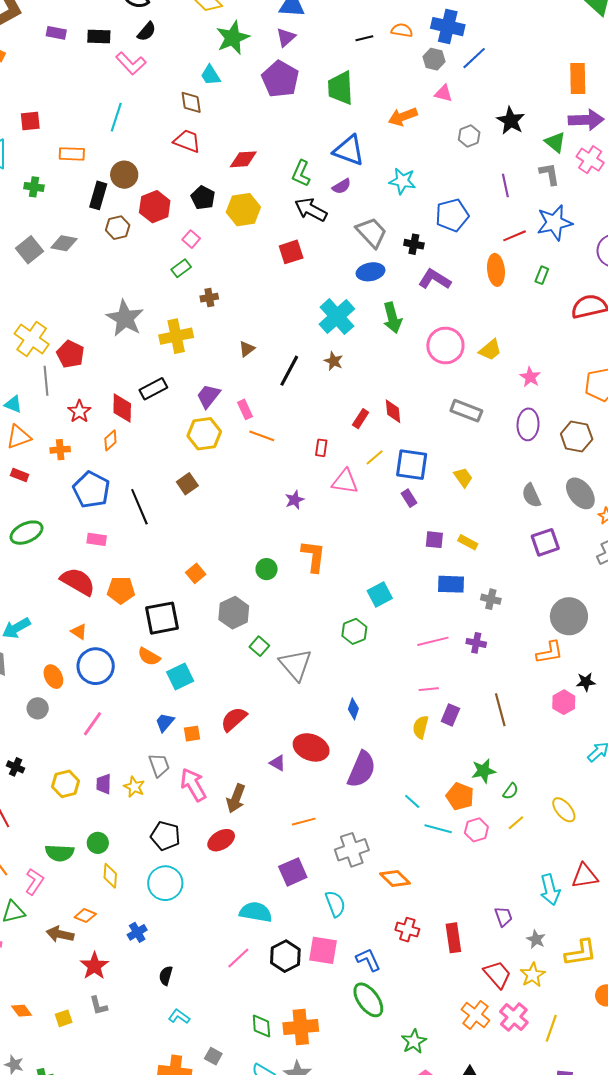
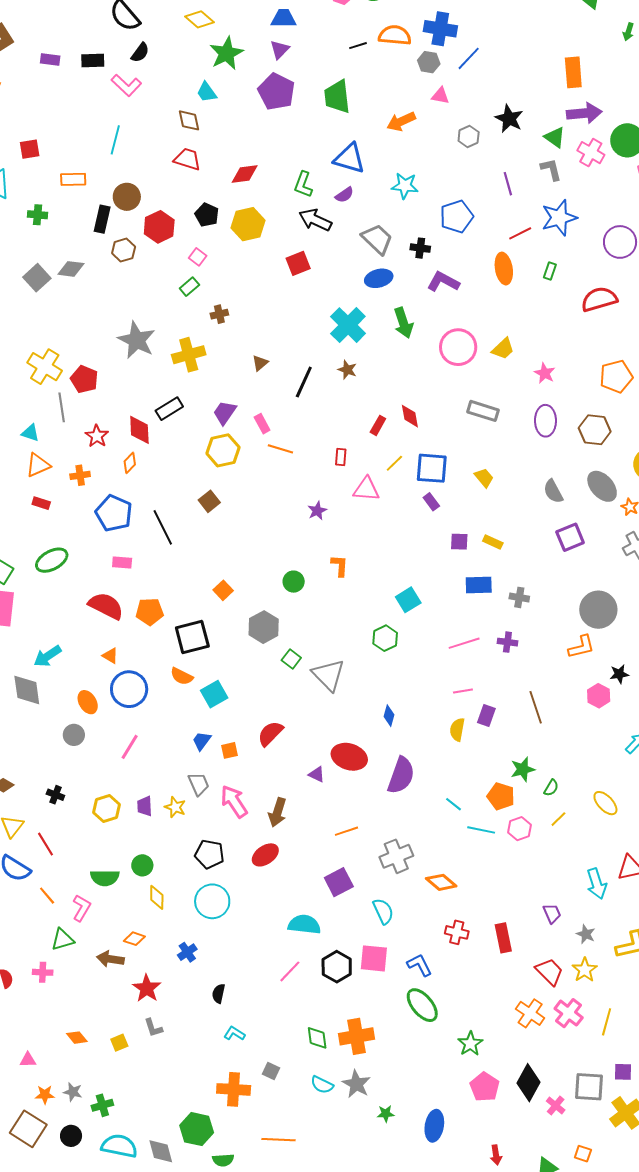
orange semicircle: (402, 30) -> (395, 35), size x1.5
orange L-shape: (313, 556) -> (340, 566), size x0.7

